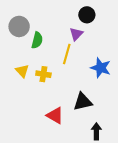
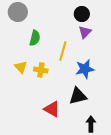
gray circle: (19, 26) -> (18, 12), moved
purple triangle: (76, 34) -> (85, 32), moved
blue star: (101, 68) -> (85, 69), moved, turned -30

